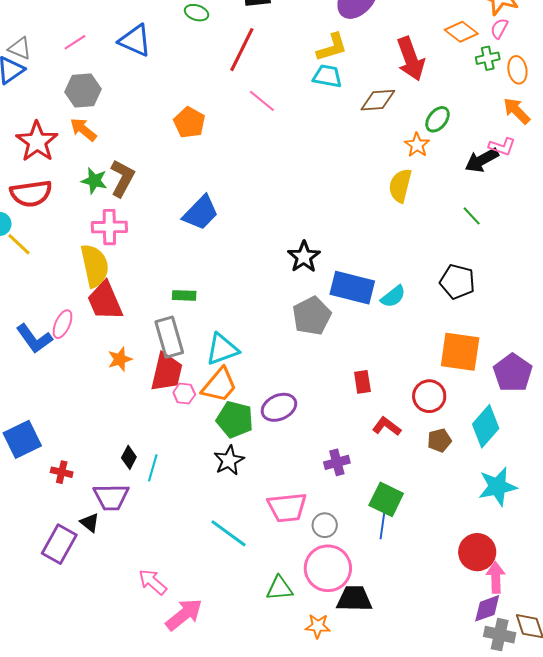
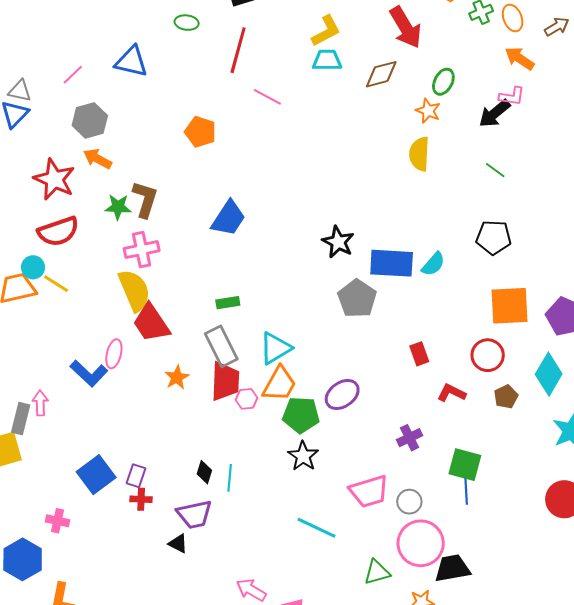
purple rectangle: (59, 544) -> (136, 476), moved, size x0.6

